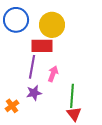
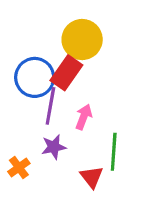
blue circle: (16, 20) -> (35, 77), moved
red rectangle: (42, 46) -> (66, 73), turned -55
red triangle: (74, 114) -> (92, 177), moved

